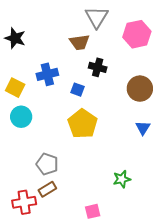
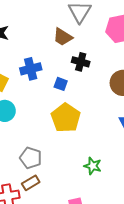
brown trapezoid: (79, 42) -> (63, 37), turned 40
green star: (122, 179) -> (93, 166), moved, turned 30

